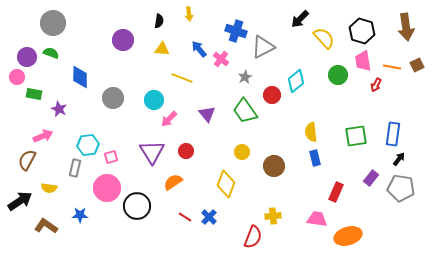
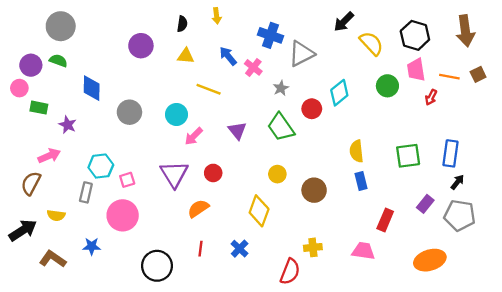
black circle: (137, 206) -> (157, 266), moved
red line: (185, 217) -> (201, 249), moved, turned 64
orange ellipse: (348, 236) -> (430, 260), moved

